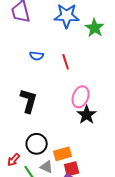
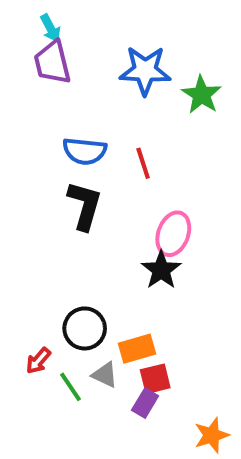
blue semicircle: (37, 56) -> (85, 151), size x1.5
black L-shape: (29, 101) -> (85, 206), moved
black star: (87, 115) -> (161, 270), moved

